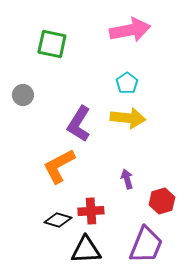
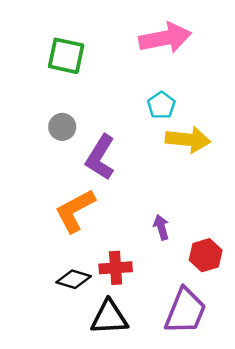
gray circle: (23, 95) -> (62, 127), moved
yellow arrow: (128, 118) -> (188, 140), moved

